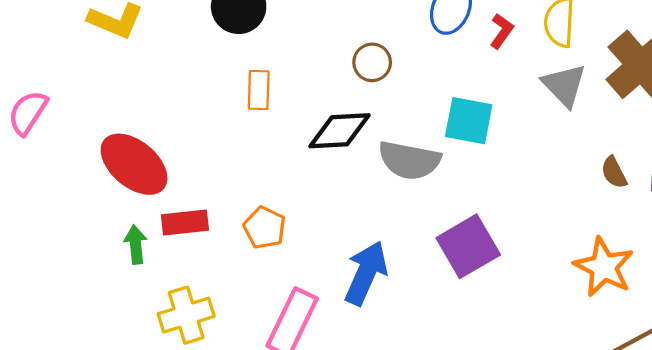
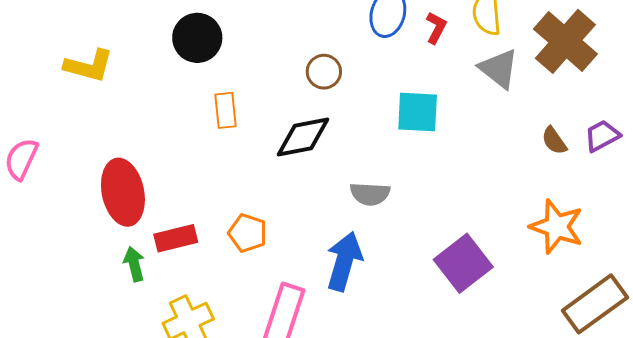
gray semicircle: (409, 160) -> (370, 194), moved, size x0.7
red ellipse: (134, 164) -> (123, 192), turned 46
purple square: (468, 246) -> (463, 263), moved

